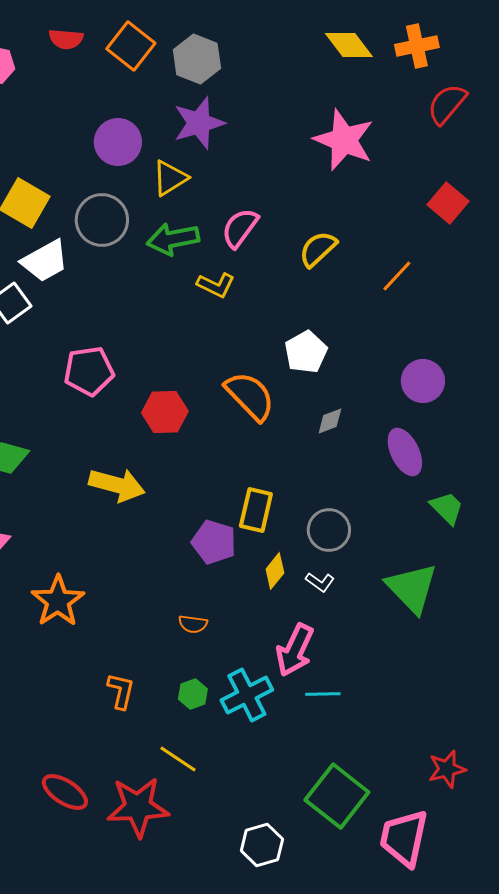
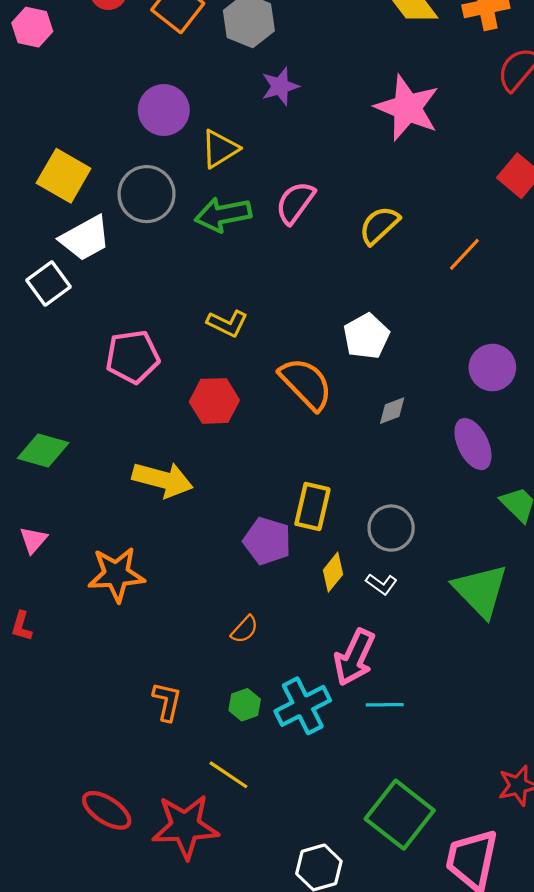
purple star: (199, 123) -> (280, 86), moved, size x0.7
yellow L-shape: (216, 285) -> (227, 323), moved
orange star: (58, 601) -> (116, 574), moved, turned 30
orange semicircle: (193, 624) -> (245, 629), turned -56

